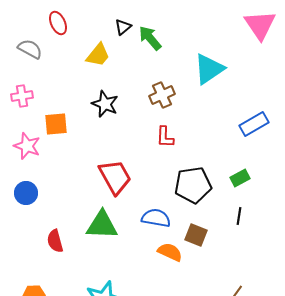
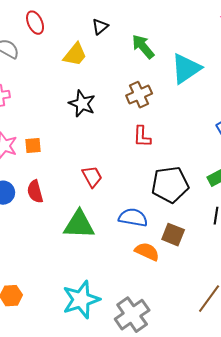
green arrow: (150, 38) -> (143, 47), moved
orange square: (56, 124) -> (33, 146), moved, size x0.7
red trapezoid: (115, 177) -> (92, 177), size x0.6
red semicircle: (55, 241) -> (35, 192), moved

